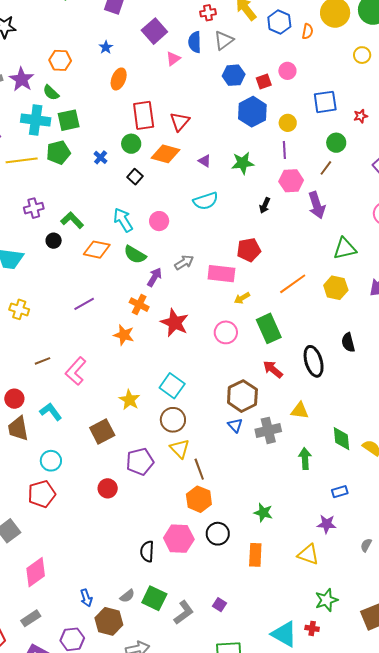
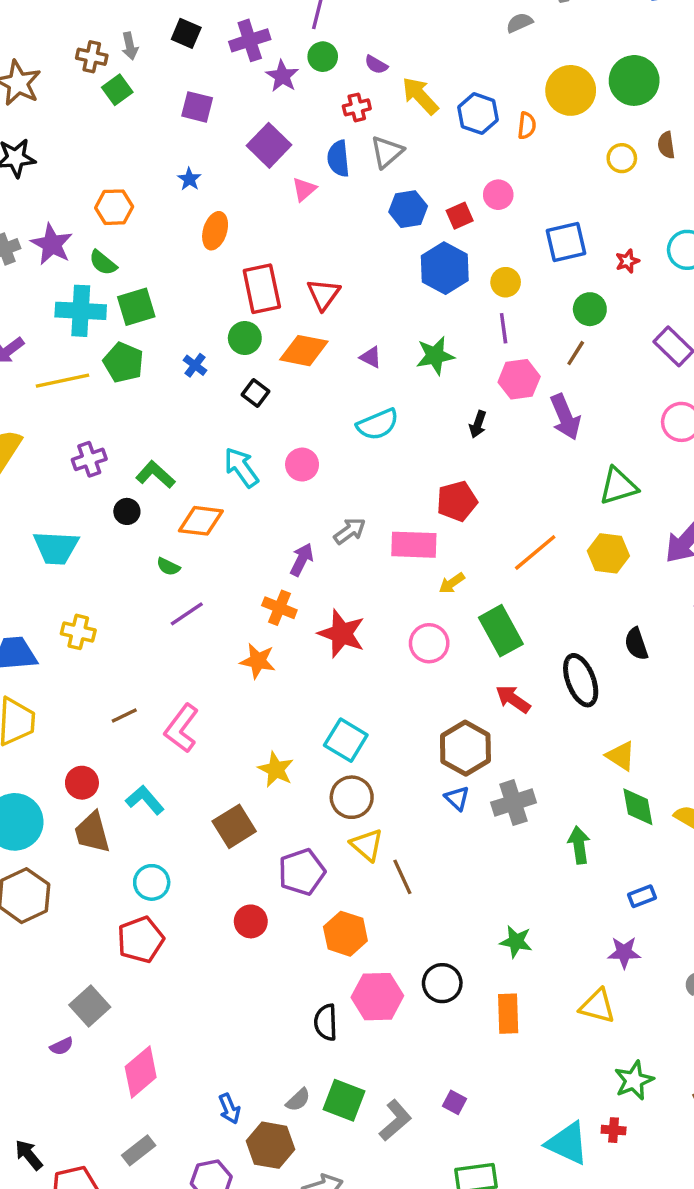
green pentagon: (58, 152) -> (123, 362), turned -30
green semicircle: (135, 255) -> (168, 567), moved, size x0.6
yellow triangle: (300, 411) -> (621, 756), moved, turned 30
orange hexagon: (199, 499) -> (345, 934), moved

